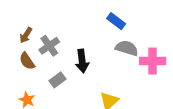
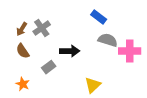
gray cross: (49, 46) -> (42, 28), moved
black arrow: (82, 61) -> (70, 51), turned -84

